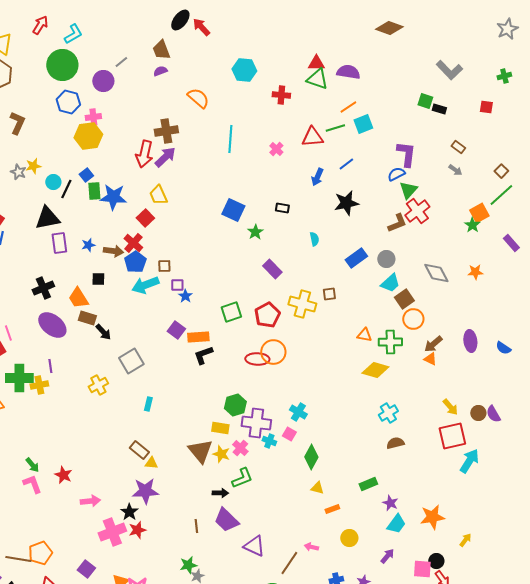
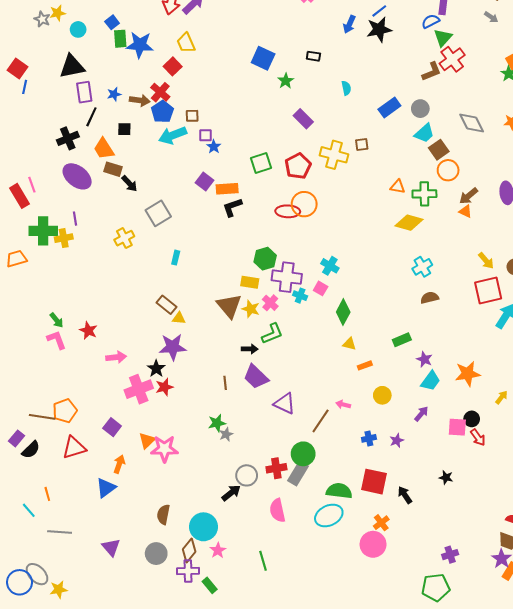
black line: (66, 189) -> (91, 117), moved
black star: (346, 203) -> (379, 29), moved

